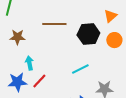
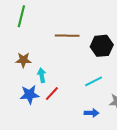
brown star: (17, 37) -> (23, 60), moved

